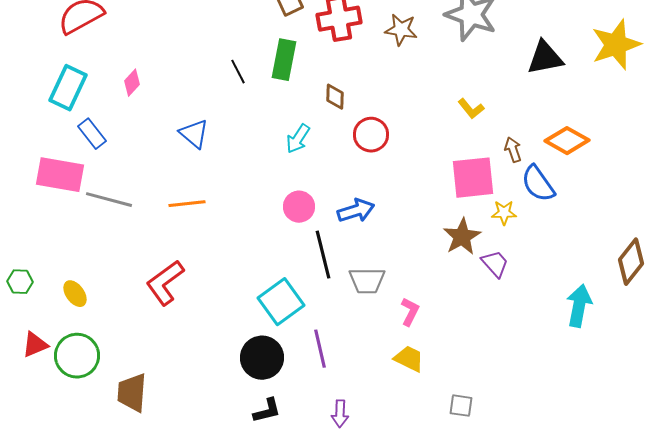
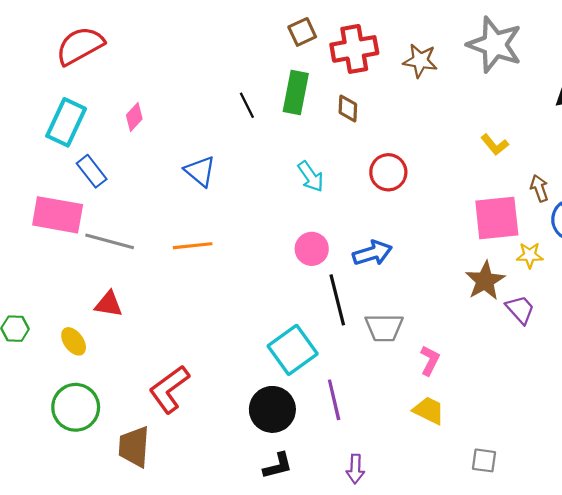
brown diamond: (335, 97) -> (348, 108), moved
cyan arrow: (298, 139) -> (311, 177), turned -68
red L-shape: (165, 283) -> (169, 389), moved
red triangle: (35, 345) -> (109, 304), moved, turned 32

